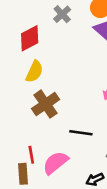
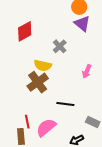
gray cross: (62, 14) -> (60, 46), moved
yellow semicircle: (34, 72) -> (43, 65), moved, turned 78

